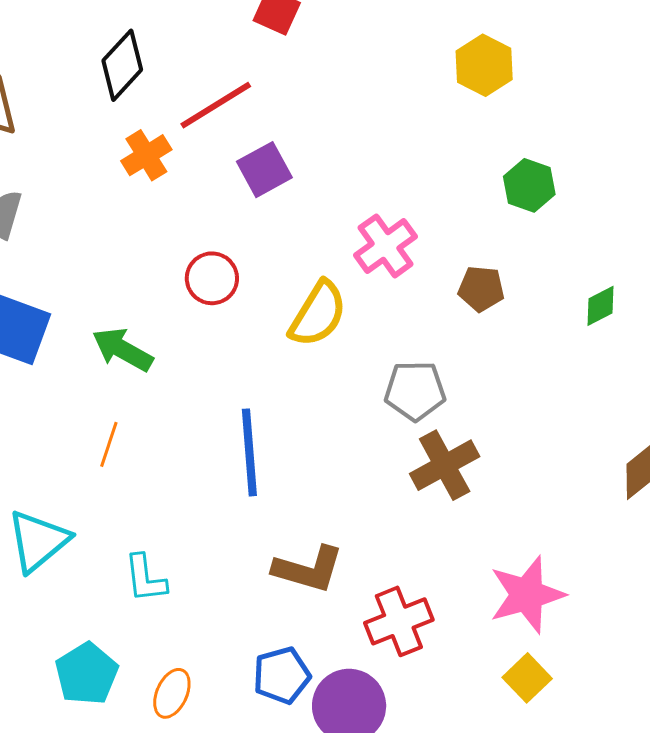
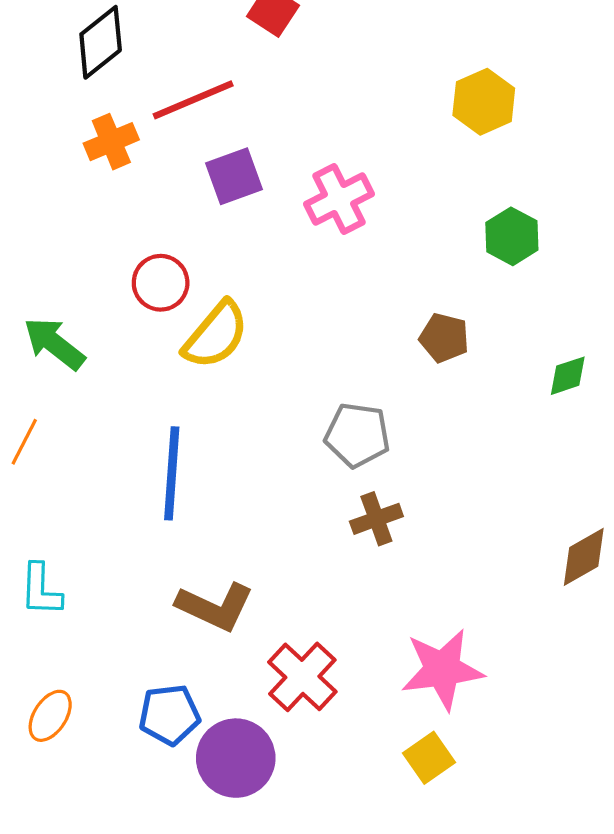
pink cross: (386, 246) -> (339, 199), moved
yellow semicircle: (318, 314) -> (216, 335), moved
brown cross: (445, 465) -> (376, 519), size x0.7
red cross: (399, 621) -> (302, 677), turned -34

